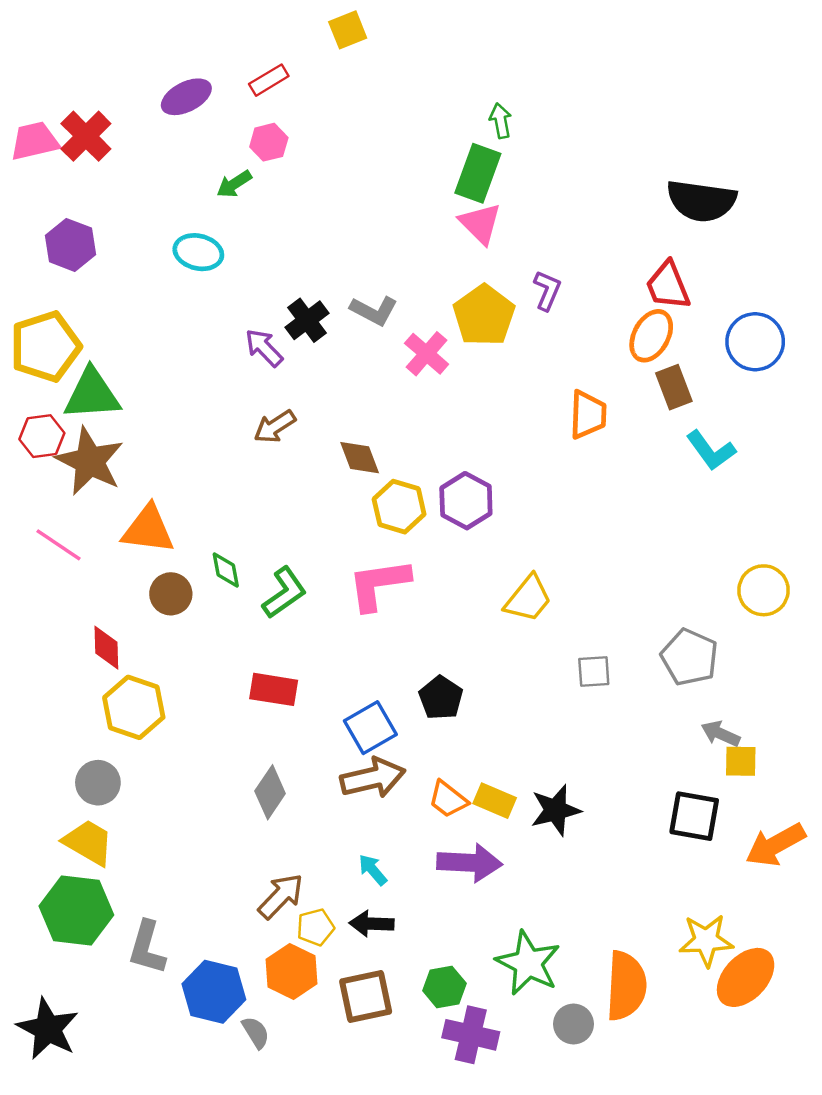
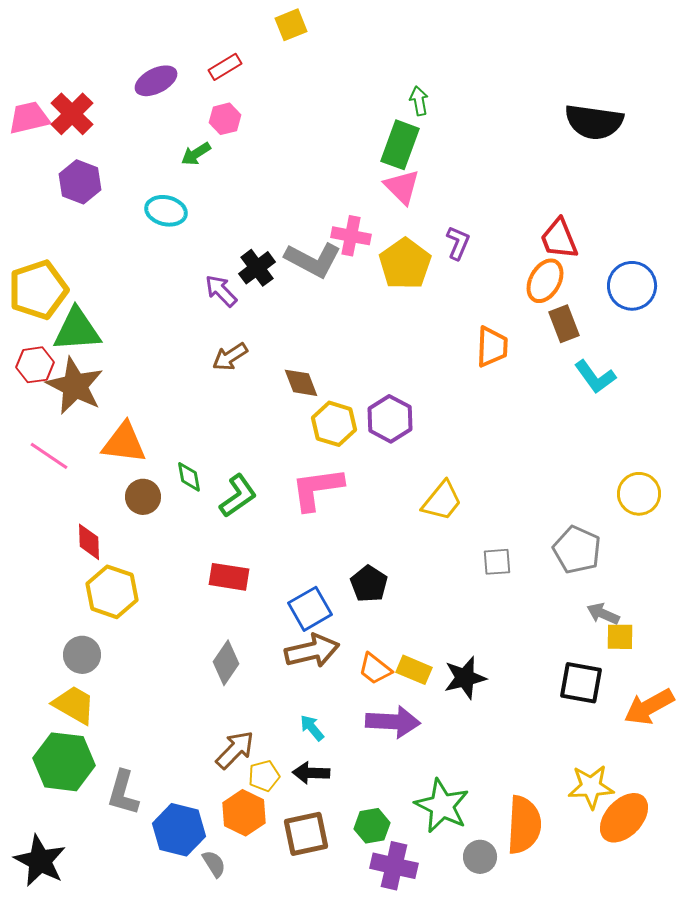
black semicircle: (701, 201) -> (594, 122), moved
purple hexagon: (70, 245) -> (80, 182), moved
gray L-shape: (374, 311) -> (313, 260), size x1.4
pink cross: (427, 354) -> (351, 236), moved, turned -30

